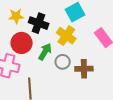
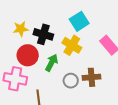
gray circle: (63, 62) -> (71, 81), moved

